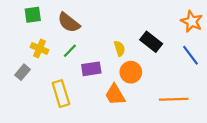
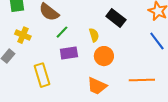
black rectangle: (151, 42) -> (116, 18), moved
green line: (70, 51) -> (62, 32), moved
orange trapezoid: (115, 95) -> (97, 86), moved, turned -35

